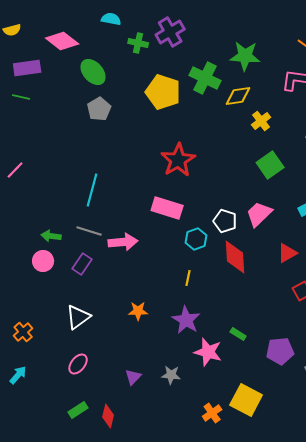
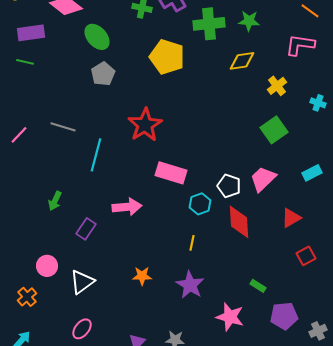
green star: (245, 56) -> (249, 21), size x0.7
green cross: (205, 78) -> (209, 24), moved, turned -32
yellow cross: (261, 121) -> (277, 86), moved
red star: (178, 160) -> (145, 125), moved
gray line: (89, 231) -> (63, 127), moved
green arrow: (51, 236) -> (55, 201), turned -72
pink circle: (43, 261) -> (47, 266), moved
green rectangle: (238, 334) -> (258, 286), moved
pink star: (208, 352) -> (230, 317), moved

